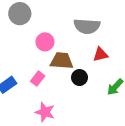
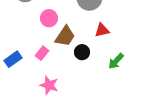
brown trapezoid: (62, 61) -> (65, 36), turned 120

